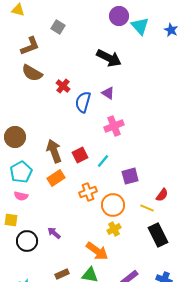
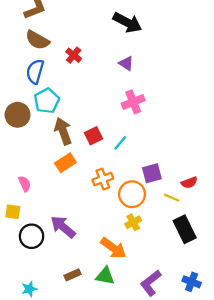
blue semicircle: (83, 102) -> (35, 72), moved
cyan pentagon: (21, 172) -> (47, 101), moved
purple square: (130, 176) -> (152, 173), moved
red semicircle: (162, 195) -> (189, 183), turned 32
pink semicircle: (21, 196) -> (25, 184), turned -128
purple arrow: (54, 233) -> (63, 227), size x1.6

